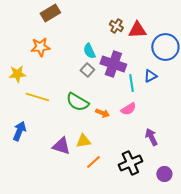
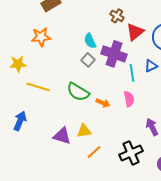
red triangle: (137, 30) -> (135, 32), moved, turned -36
pink semicircle: (128, 109) -> (129, 99), turned -70

